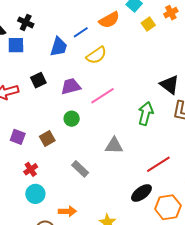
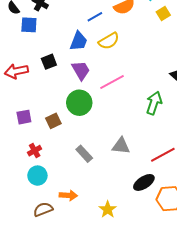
blue trapezoid: (59, 47) -> (79, 41), moved
purple trapezoid: (71, 86) -> (81, 70), turned 70
green circle: (72, 119) -> (79, 103), size x1.6
purple square: (18, 137) -> (24, 117), turned -35
gray triangle: (114, 146) -> (121, 146), moved

